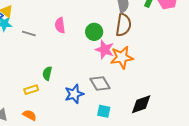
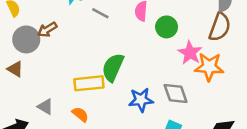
green circle: (94, 32) -> (167, 27), moved
green semicircle: (47, 73) -> (113, 67), size x1.6
yellow rectangle: (31, 90) -> (89, 83), size x1.6

